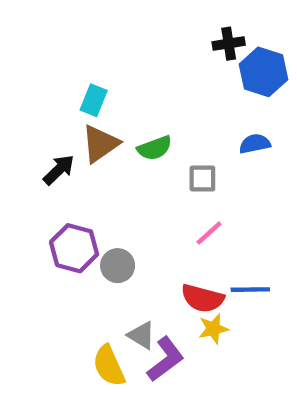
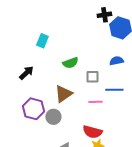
brown triangle: (100, 144) -> (63, 94), moved
pink line: (209, 233) -> (95, 102), turned 40
blue line: (250, 290) -> (114, 90), moved

